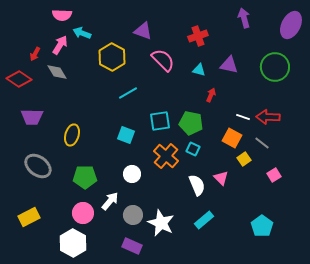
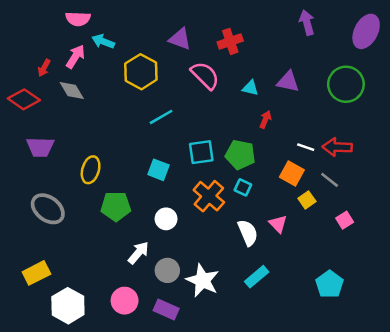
red cross: (198, 36) -> (230, 41), moved
green pentagon: (85, 177) -> (116, 206), moved
pink circle: (83, 213) -> (125, 301), moved
white hexagon: (73, 243) -> (68, 306), moved

